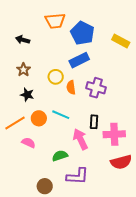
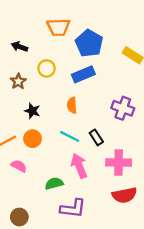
yellow circle: (56, 77) -> (47, 68), moved
purple cross: (96, 88) -> (123, 108), moved
black star: (27, 95) -> (32, 111), moved
cyan line: (61, 115) -> (70, 136), moved
black rectangle: (94, 122) -> (96, 137), moved, turned -40
brown circle: (45, 186) -> (19, 217), moved

